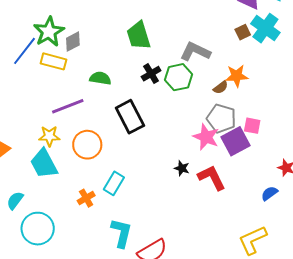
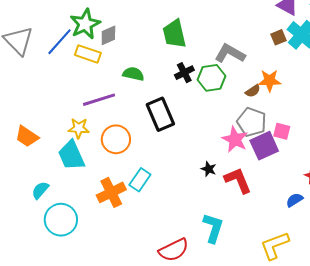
orange cross: (86, 198) -> (111, 192), size x1.6
cyan L-shape: (121, 233) -> (213, 228), moved

